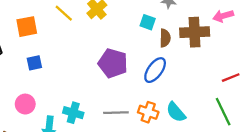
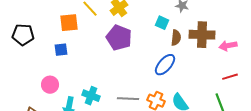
pink arrow: (223, 16) -> (228, 46), moved
orange square: (27, 27) -> (69, 23), moved
purple pentagon: (113, 63) -> (119, 38), moved

